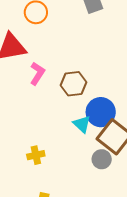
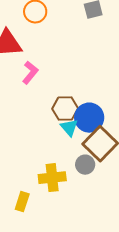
brown hexagon: (74, 84) -> (65, 109), moved
yellow cross: (36, 155) -> (52, 178), moved, size x1.5

